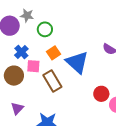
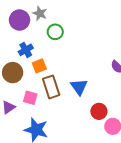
orange square: (53, 53) -> (39, 66), moved
blue triangle: (77, 62) -> (79, 87), moved, size x0.7
pink square: (33, 66) -> (30, 98), moved

